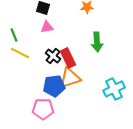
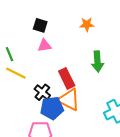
black cross: (53, 56) -> (42, 92), moved
orange triangle: (70, 78) -> (69, 100), turned 45

